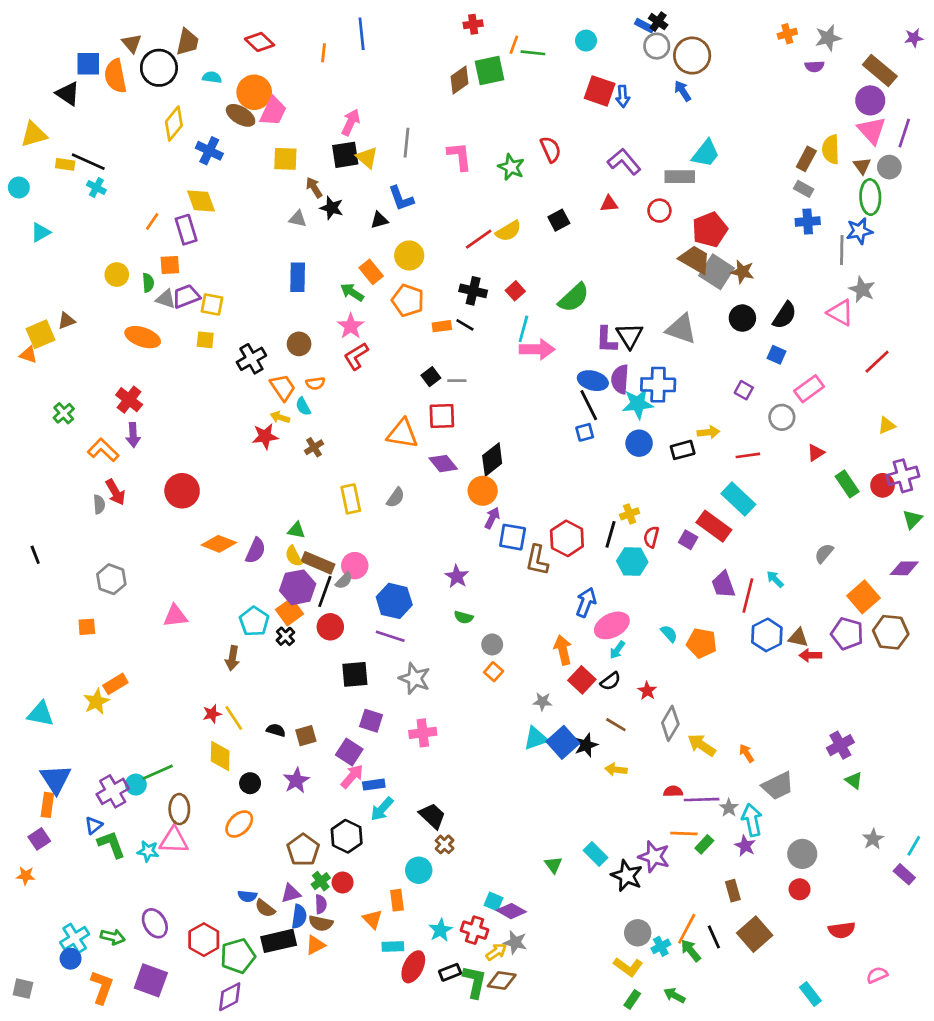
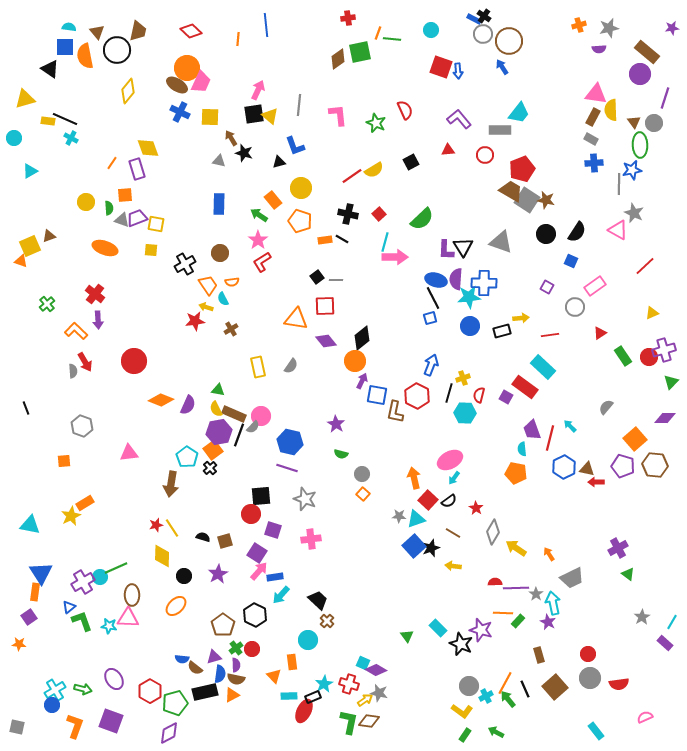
cyan semicircle: (212, 77) -> (69, 27), moved
pink triangle: (872, 130) -> (596, 94), moved, turned -40
blue cross: (209, 151) -> (180, 112), moved
blue arrow: (586, 602) -> (431, 365), moved
red circle: (330, 627) -> (251, 514), moved
cyan semicircle: (669, 634) -> (522, 449), moved, turned -144
brown arrow: (232, 658) -> (171, 484), size x1.4
cyan triangle: (536, 738) -> (416, 519), moved
gray circle: (802, 854) -> (590, 678), moved
black rectangle: (450, 972) -> (313, 697), moved

